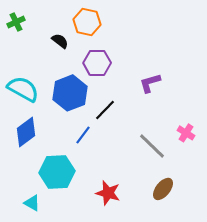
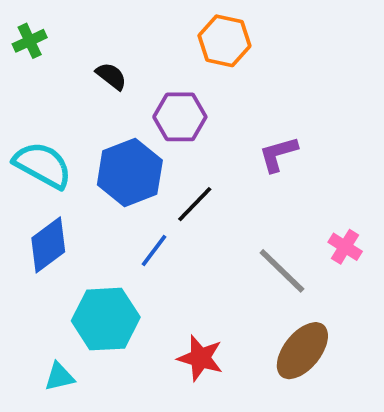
orange hexagon: (87, 22) -> (224, 41), moved
brown ellipse: (163, 189) -> (302, 351), size x1.4
cyan triangle: (32, 203) -> (59, 377), turned -42

